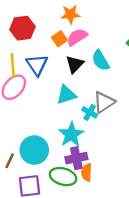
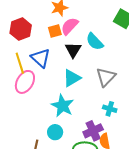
orange square: (60, 39) -> (55, 31), turned 32
cyan cross: (90, 112) -> (110, 109), moved
cyan star: (71, 134) -> (62, 106), moved
cyan circle: (34, 150) -> (55, 132), size x0.6

